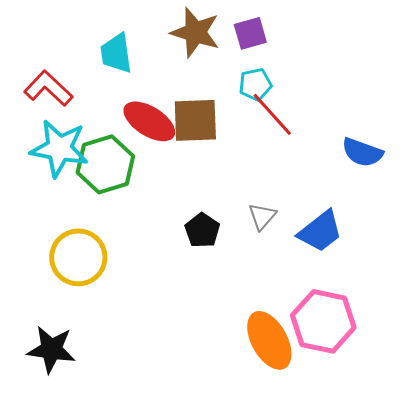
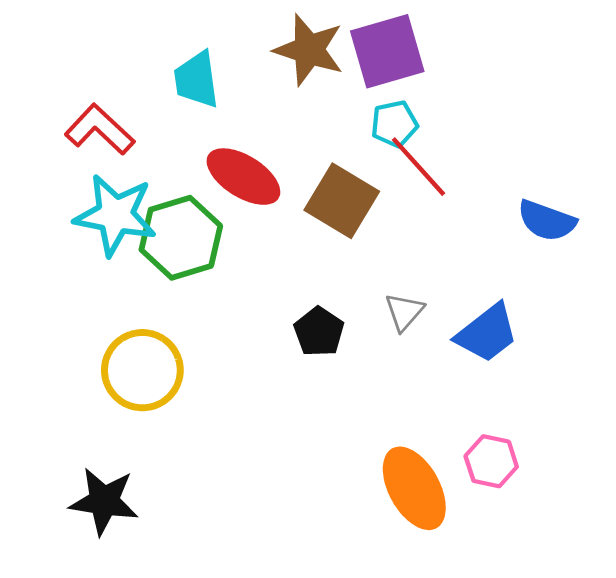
purple square: (250, 33) -> (387, 51), size x1.6
brown square: (195, 120) -> (342, 201), moved, turned 33
pink hexagon: (323, 321) -> (491, 461), size x0.6

